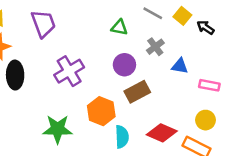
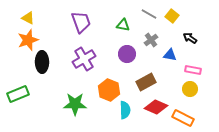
purple trapezoid: (43, 24) -> (81, 22), moved
black arrow: (206, 27) -> (190, 38), moved
brown rectangle: (137, 92) -> (146, 82), moved
yellow circle: (206, 120) -> (190, 89), moved

